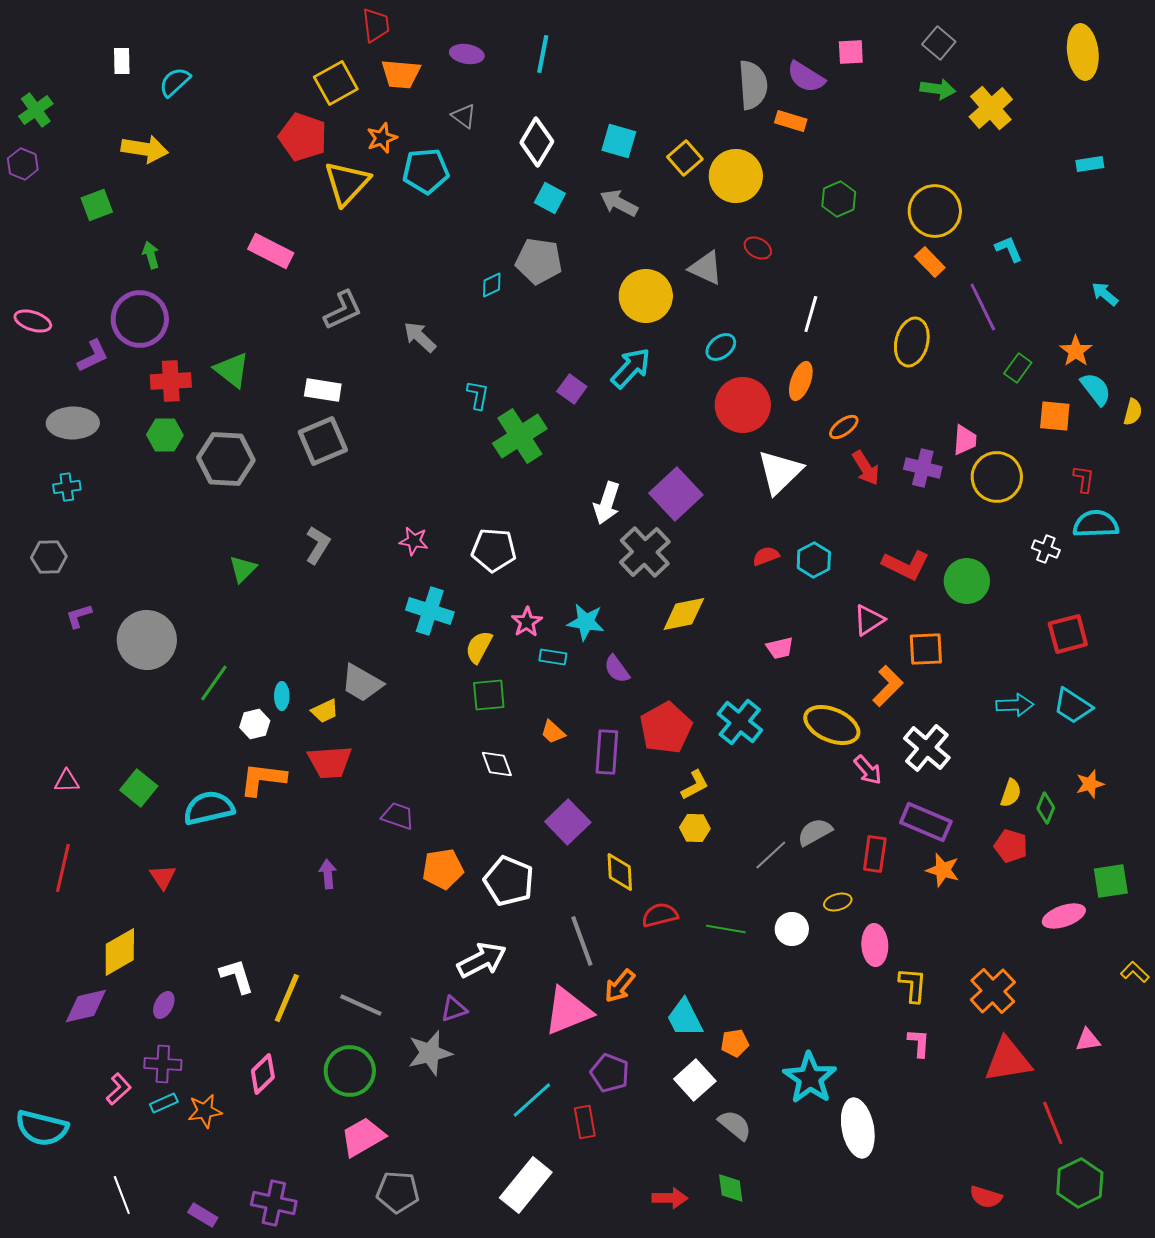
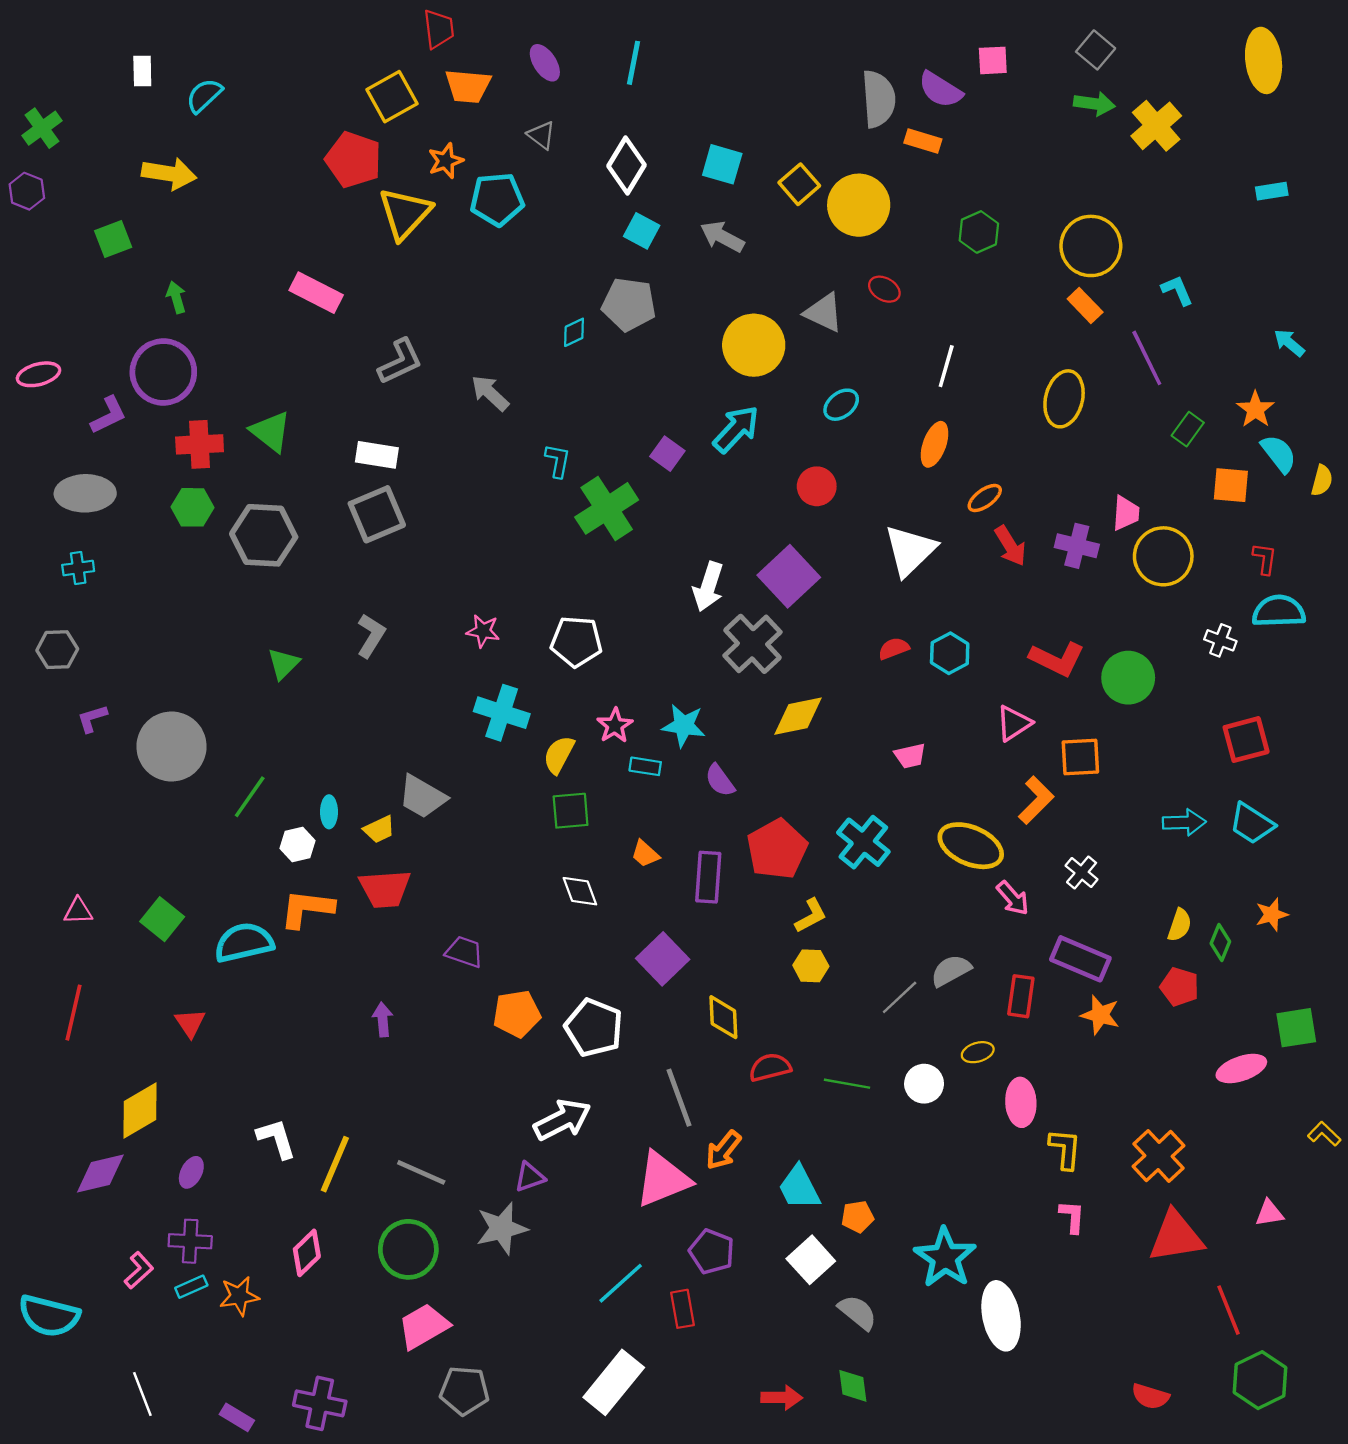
purple ellipse: (467, 54) -> (545, 63), turned 48
pink ellipse: (33, 321) -> (38, 374), turned -33
red circle: (743, 405) -> (817, 486), moved, size x0.6
white cross: (927, 748) -> (1082, 873), size x0.6

